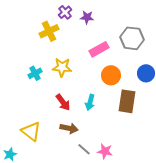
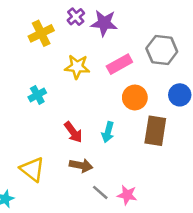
purple star: (87, 17) -> (104, 23), size x1.5
yellow cross: (49, 31) -> (41, 33), moved
yellow star: (62, 67) -> (77, 67), moved

